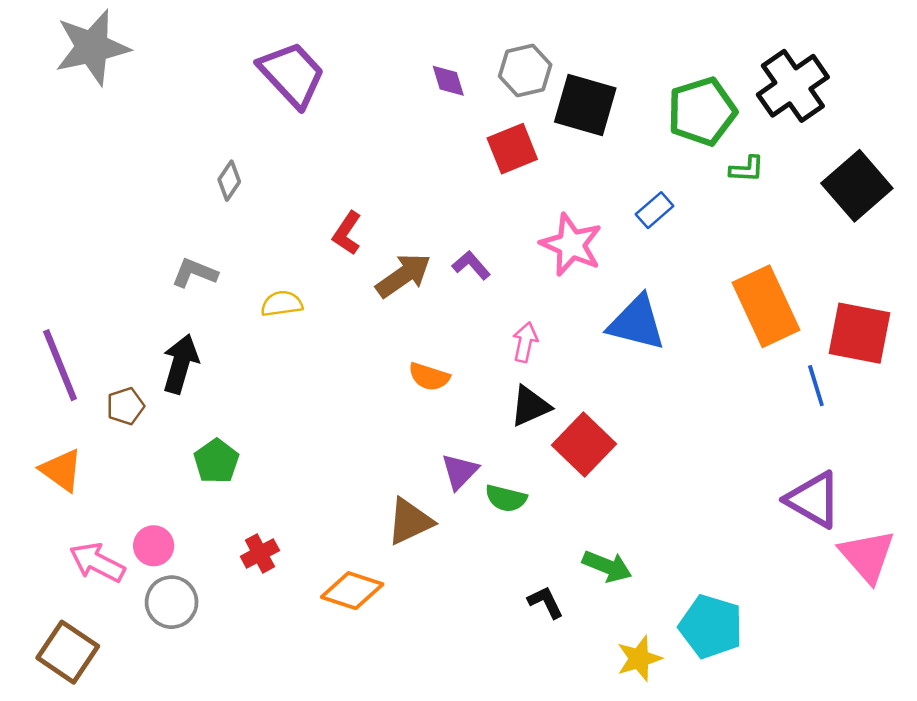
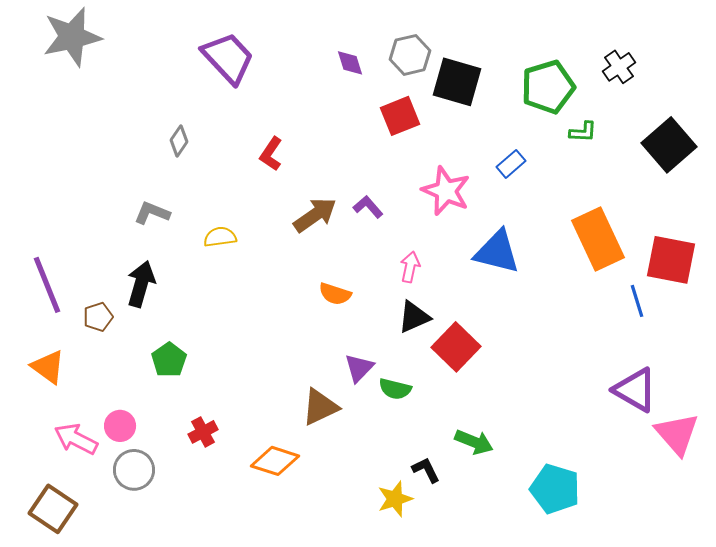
black cross: (793, 86) -> (619, 67), size x0.6
red L-shape: (347, 233) -> (271, 154), moved
yellow star: (639, 658) -> (395, 499), moved

